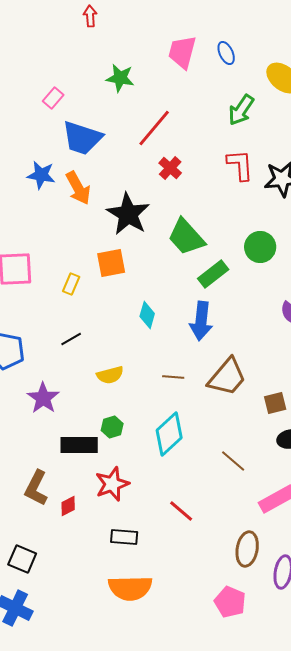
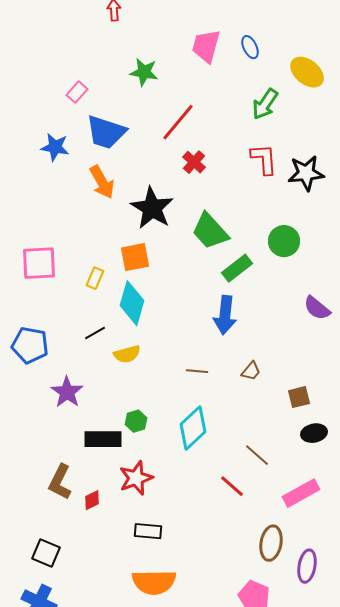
blue star: (41, 175) -> (55, 147), moved
cyan diamond: (147, 315) -> (132, 303), moved, size x1.6
yellow semicircle: (110, 375) -> (127, 354), moved
brown trapezoid: (227, 377) -> (251, 371), size x0.5
red line: (181, 511) -> (232, 486), moved

